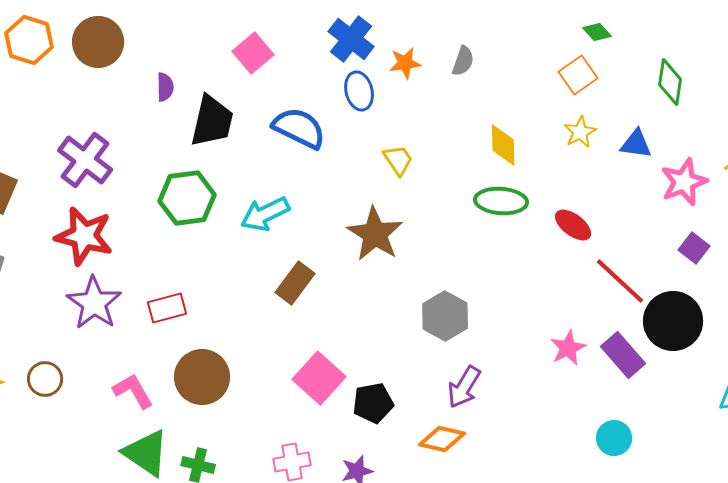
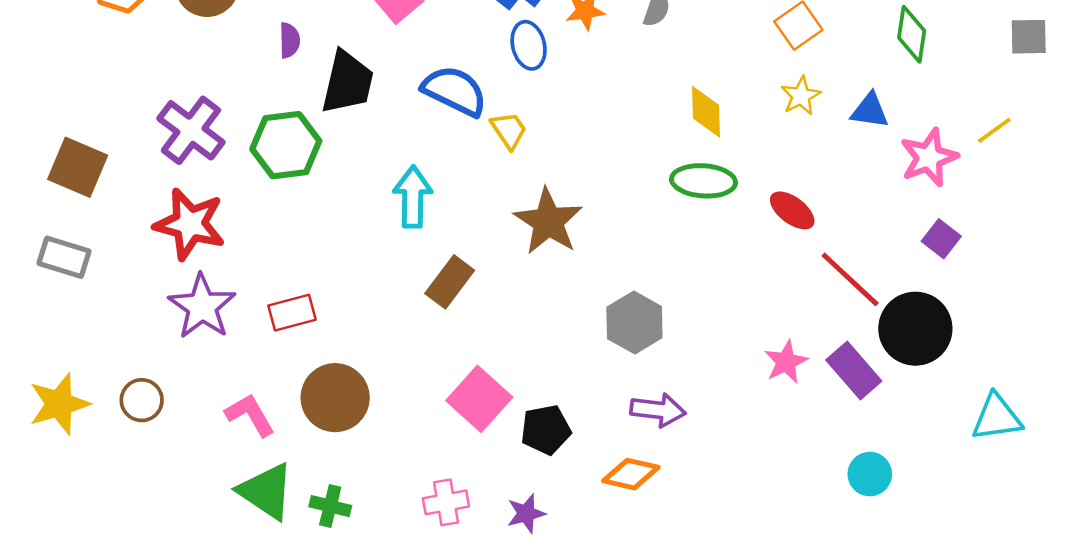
yellow trapezoid: (398, 160) -> (509, 130), moved
green hexagon: (187, 198) -> (286, 145), moved
cyan arrow: (265, 214) -> (413, 197), turned 117
purple arrow: (464, 387) -> (658, 410), turned -114
cyan circle: (614, 438) -> (870, 474), moved

